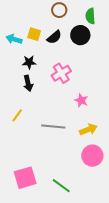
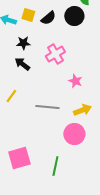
black arrow: (28, 83) -> (22, 64), turned 140
pink circle: (92, 156) -> (74, 134), moved
green line: (61, 186) -> (55, 166), turned 66

